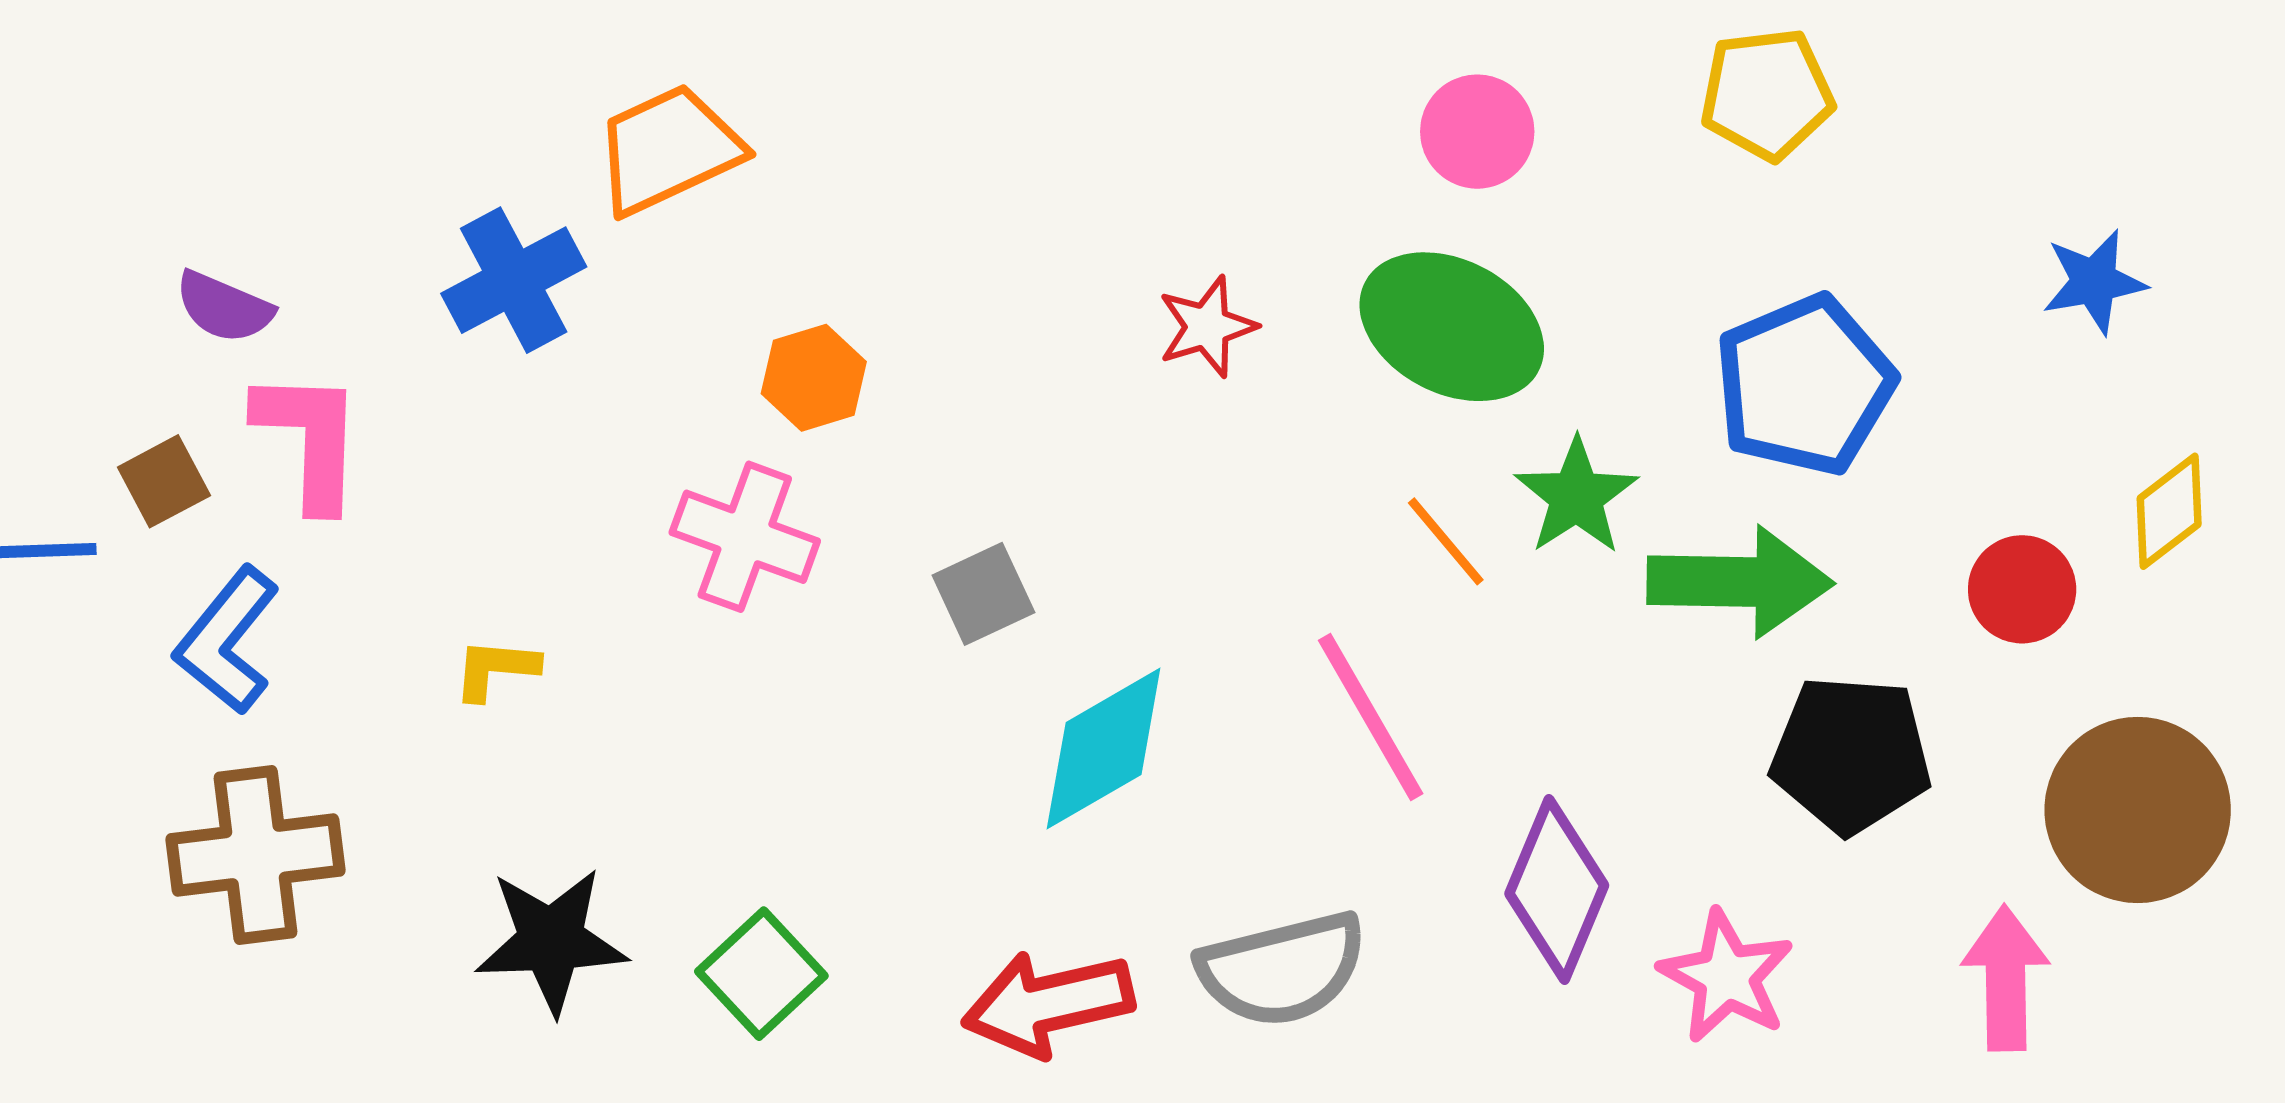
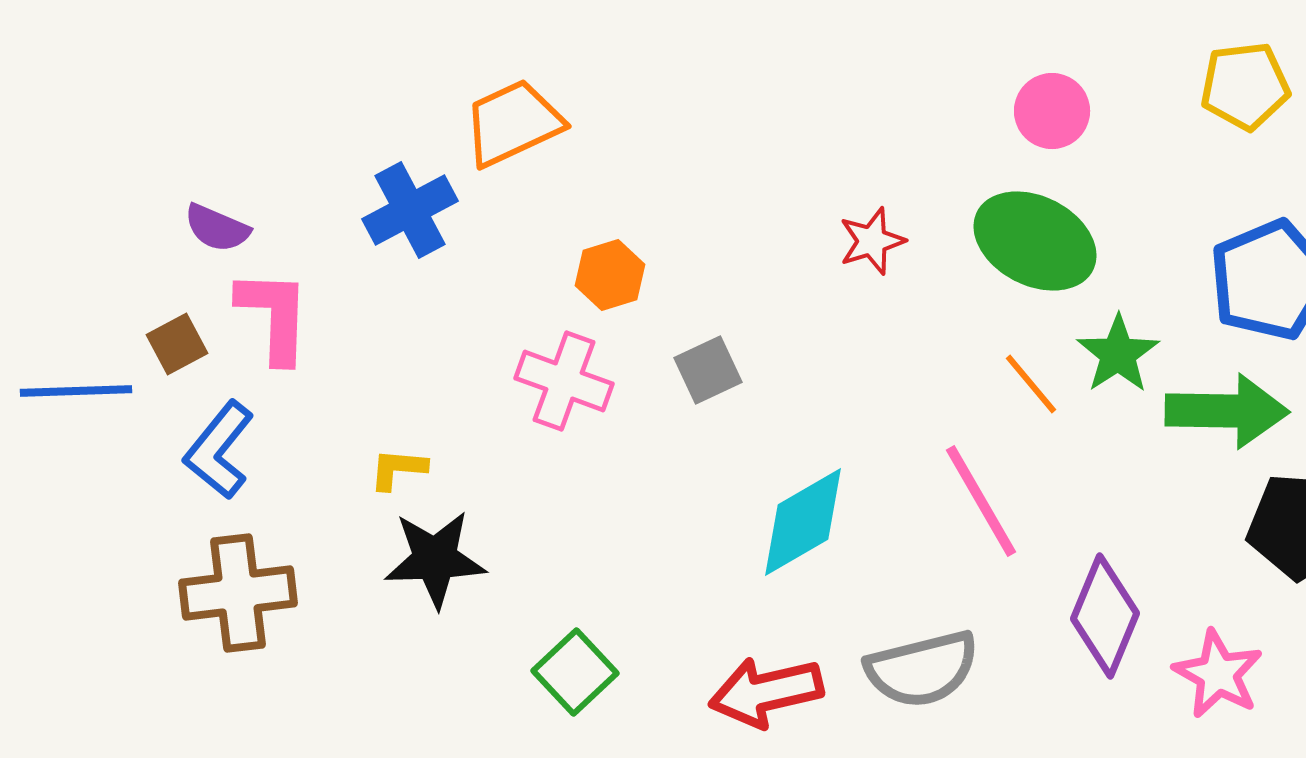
gray square: (983, 594) -> (708, 370), moved
black star: (551, 941) -> (435, 559), moved

